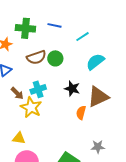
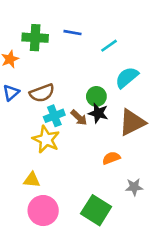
brown semicircle: (36, 57) -> (42, 93), moved
green circle: (55, 58) -> (96, 96), moved
brown arrow: (17, 93) -> (79, 118), moved
orange semicircle: (81, 113) -> (111, 158), moved, turned 56

